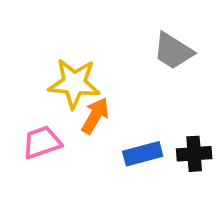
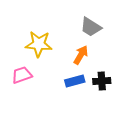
orange arrow: (95, 116) -> (81, 55), moved

